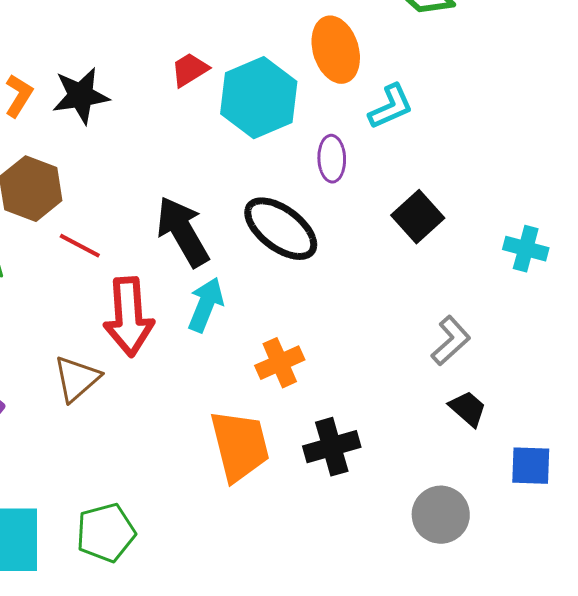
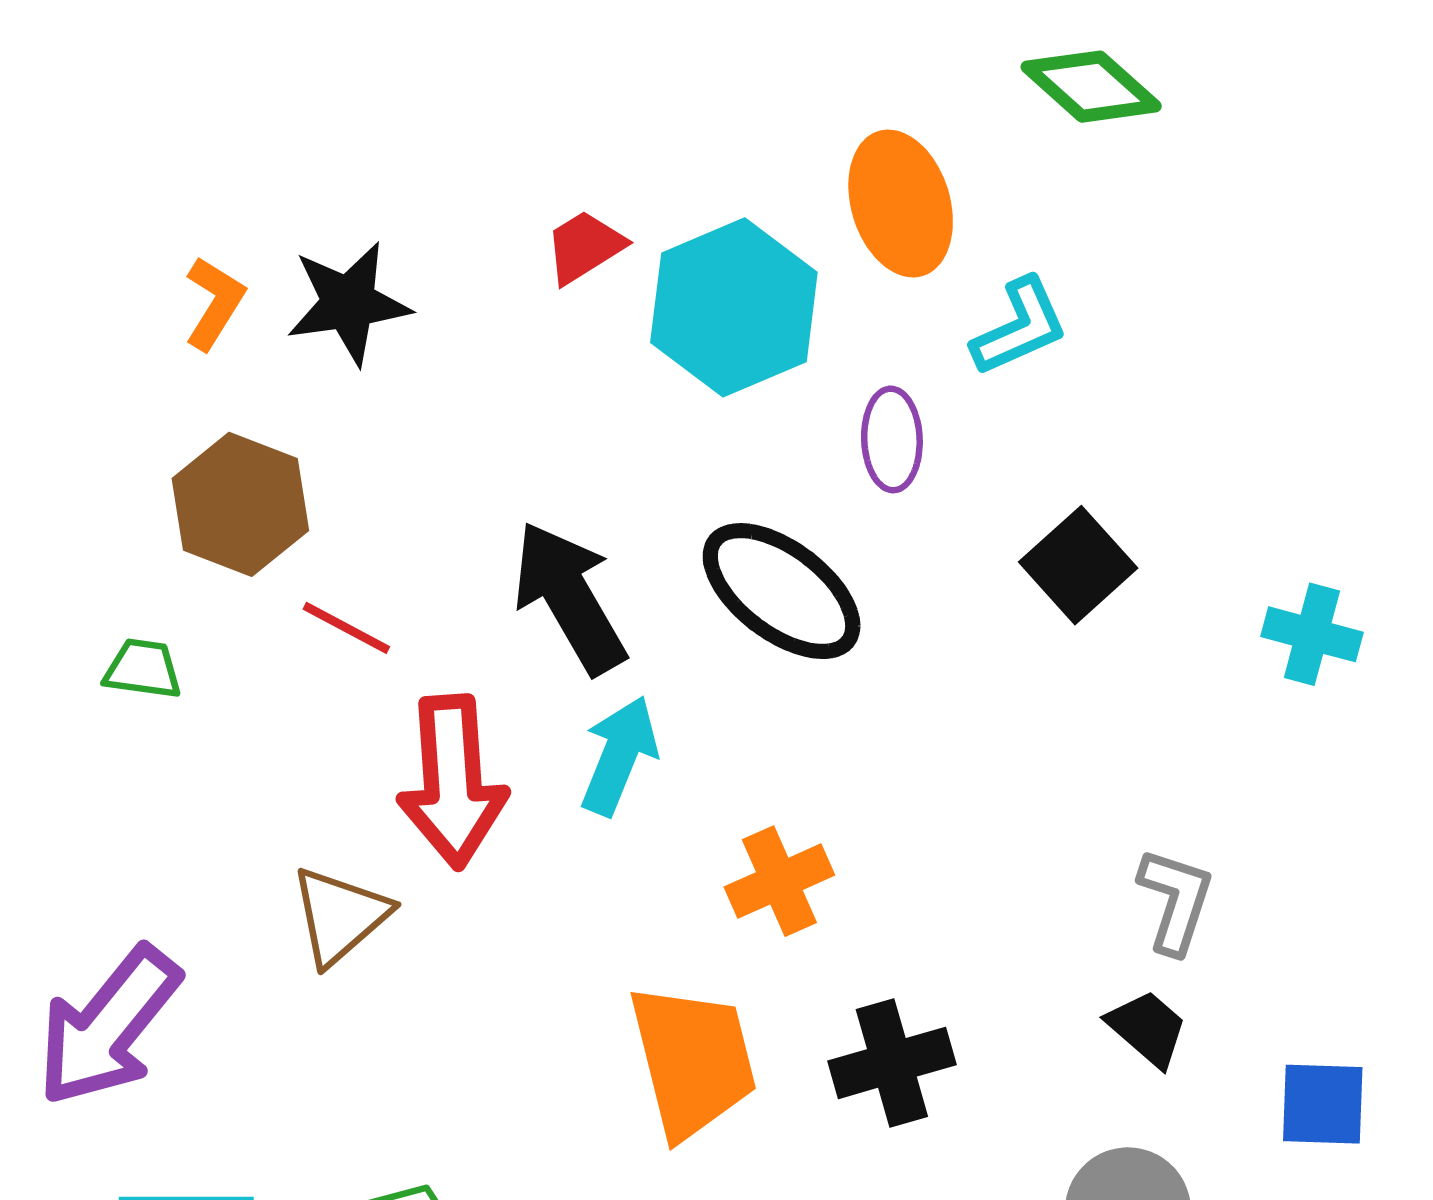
gray L-shape: (451, 341) -> (1176, 901), moved, turned -30
black trapezoid: (468, 409) -> (1147, 1028), moved

